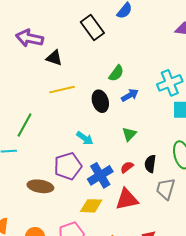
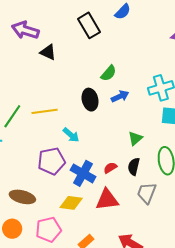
yellow line: (62, 90) -> (45, 111), moved
green triangle: (129, 134) -> (135, 138), moved
blue cross: (100, 175) -> (83, 173), turned -35
brown ellipse: (40, 186) -> (22, 197), moved

